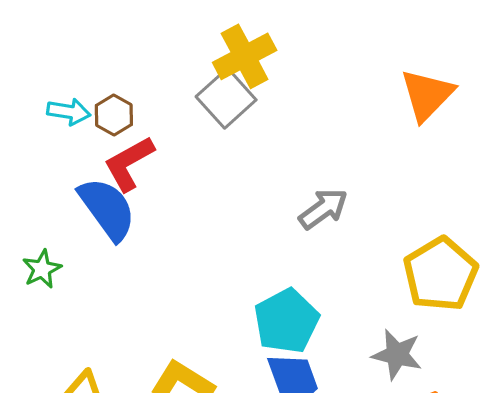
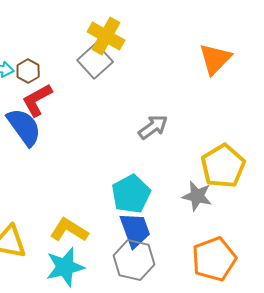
yellow cross: (245, 56) -> (106, 36), turned -33
gray star: (397, 355) -> (197, 196), moved

